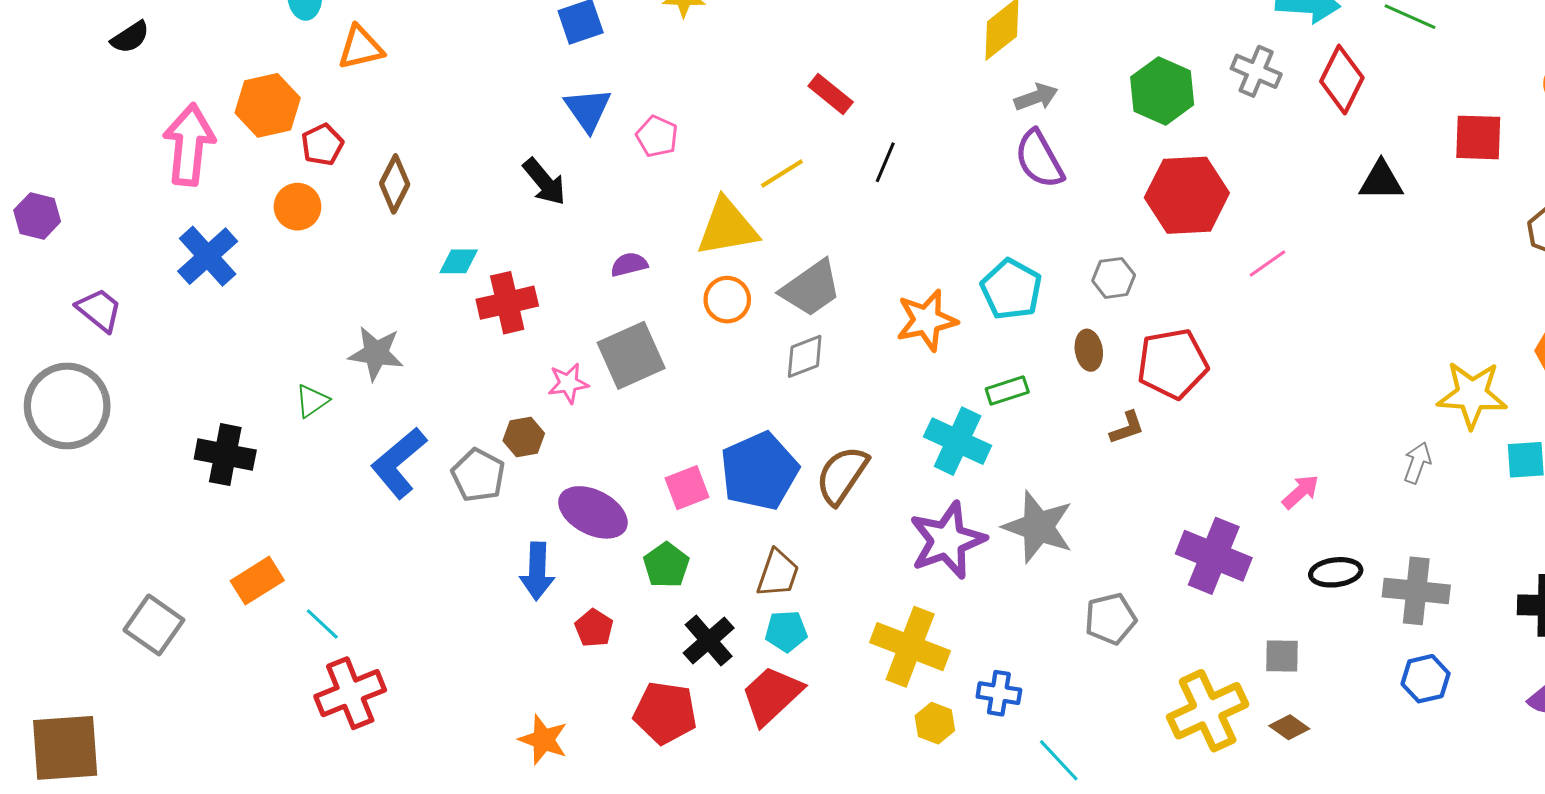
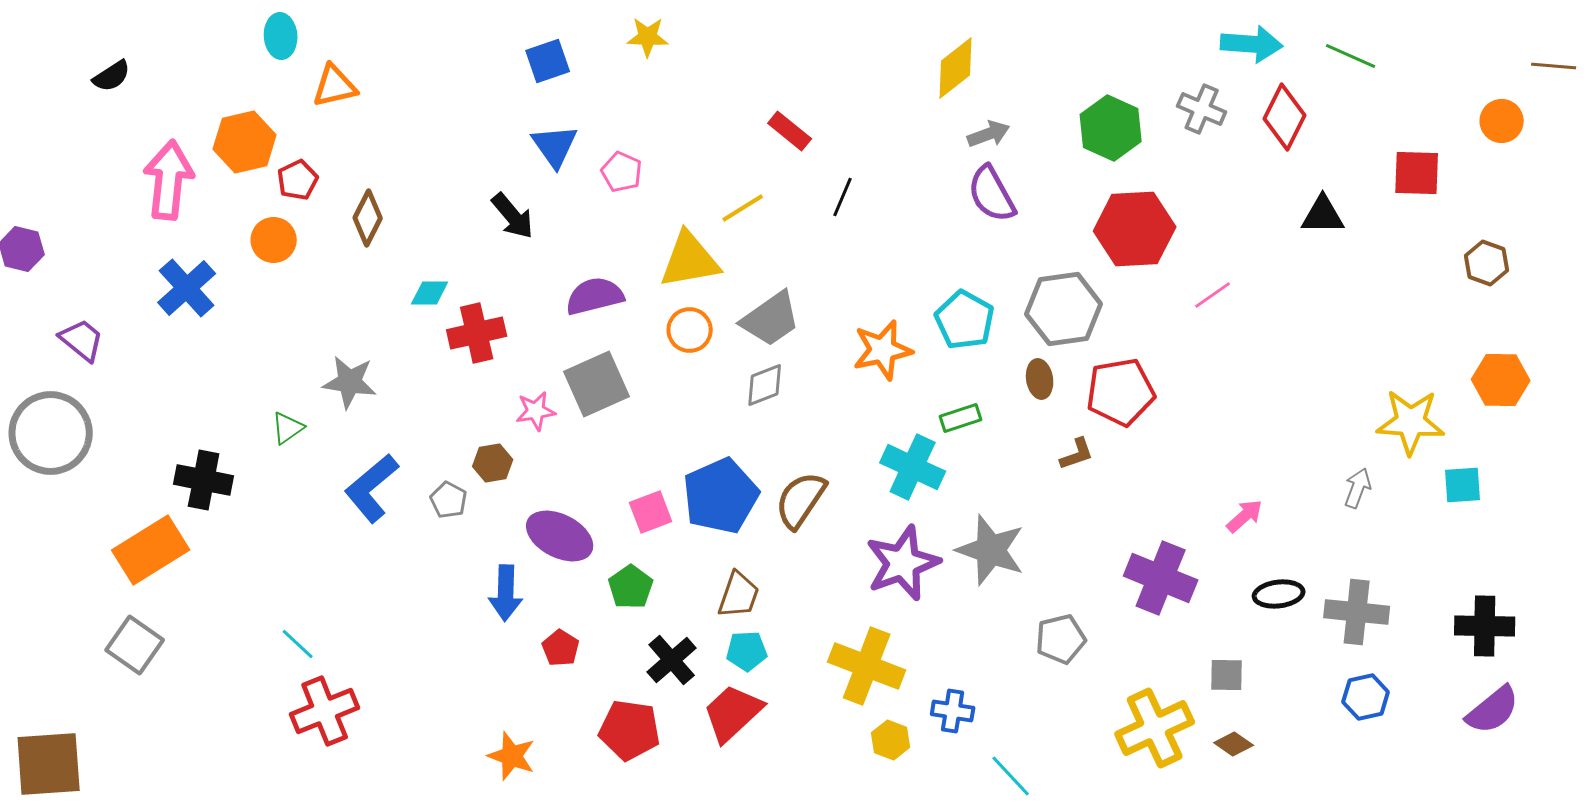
purple semicircle: (629, 264) -> (595, 296), size x1.6
gray hexagon: (1114, 278) -> (1064, 309), size x1.8
gray pentagon: (478, 475) -> (449, 500), size x0.7
orange rectangle: (257, 581) -> (151, 550), moved, size x1.5

